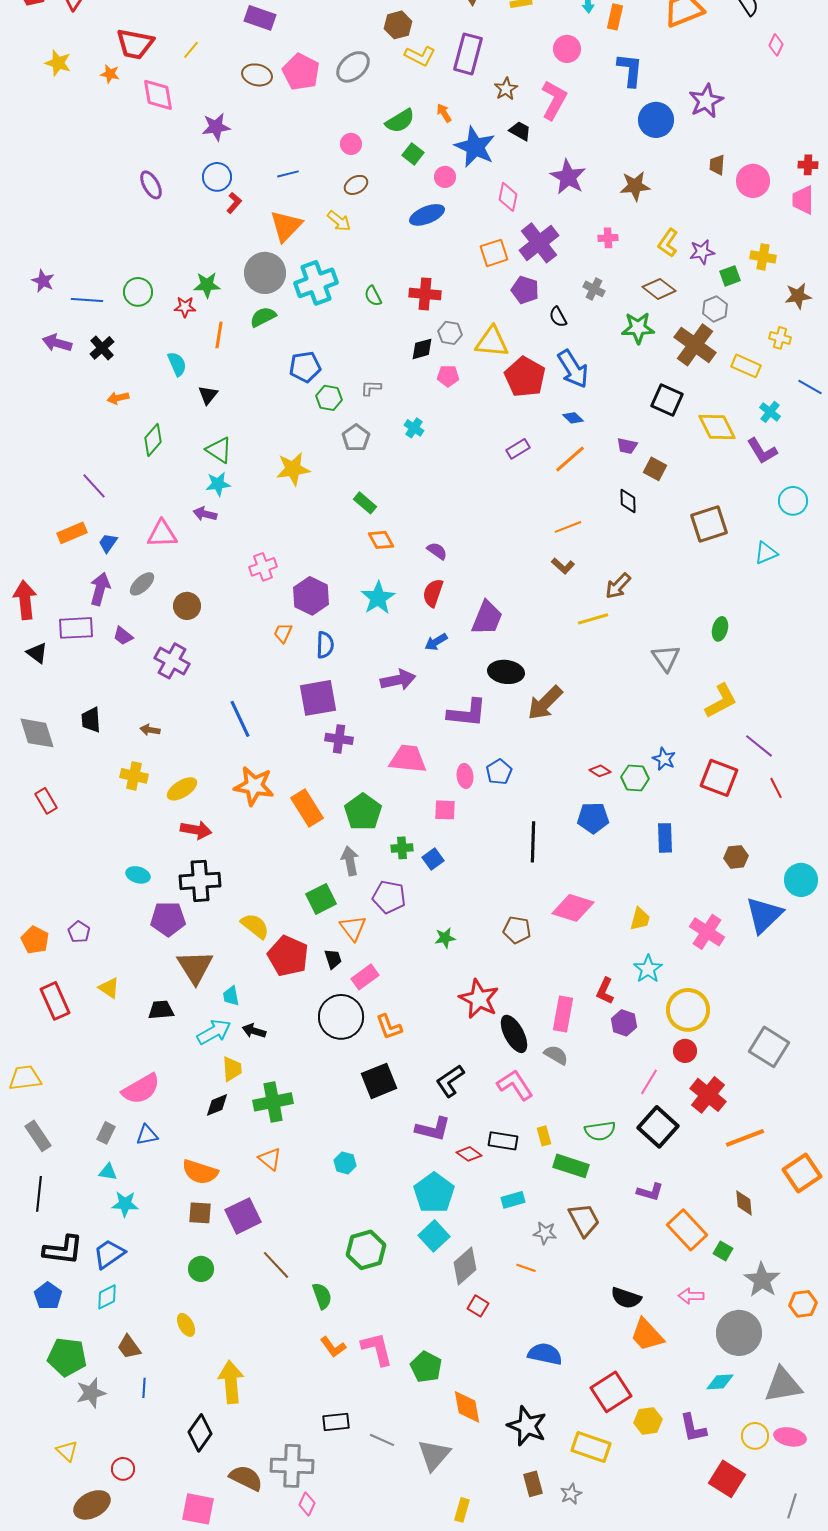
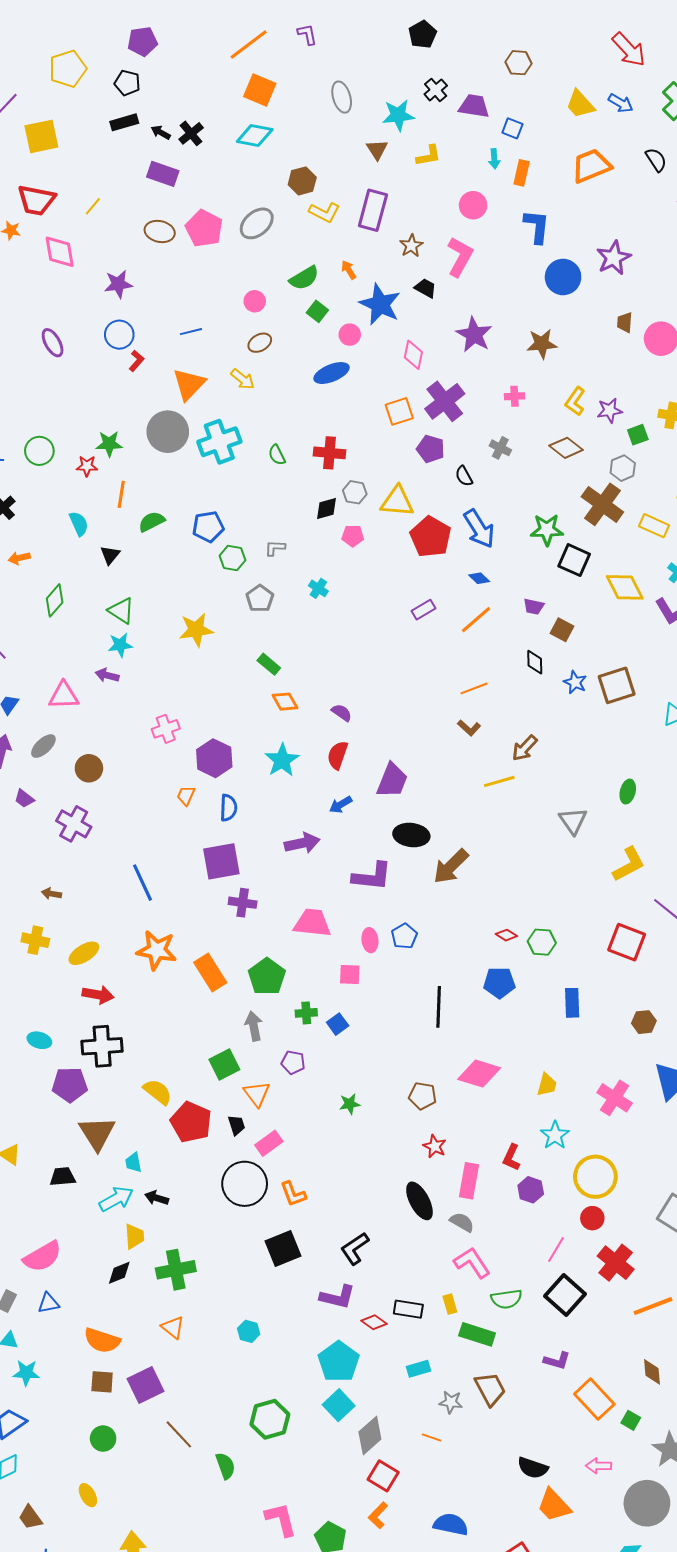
green semicircle: (263, 317) -> (152, 522), moved
green star: (638, 328) -> (547, 530), moved
blue star: (664, 759) -> (575, 682), moved
purple pentagon: (389, 897) -> (293, 1062), size x0.7
red star: (479, 999) -> (435, 1146), moved, size x0.6
pink L-shape: (515, 1085) -> (472, 1263), moved
red square: (478, 1306) -> (383, 1476), size x1.4
orange L-shape: (333, 1347) -> (378, 1515), moved, turned 80

